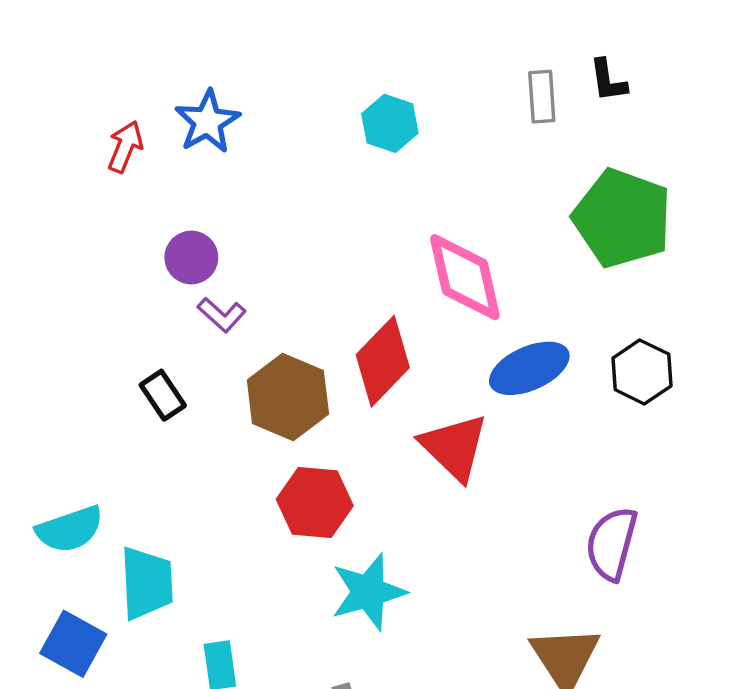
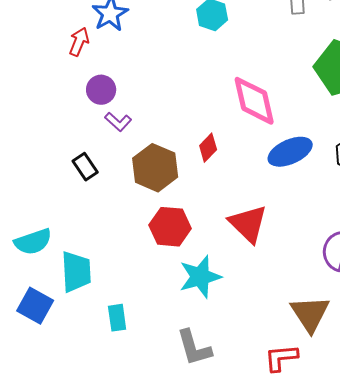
red arrow: (125, 147) -> (79, 42), moved
red diamond: (383, 361) -> (208, 148), size x0.6
red triangle: (454, 447) -> (248, 224), moved

